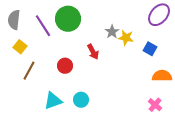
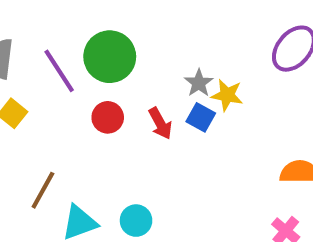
blue square: (150, 49) -> (201, 117), moved
red circle: (65, 66) -> (108, 117), moved
brown line: (29, 71) -> (43, 190), moved

